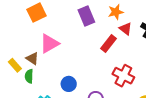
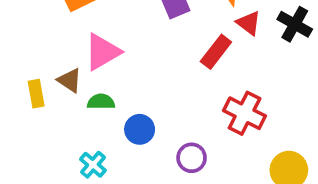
yellow rectangle: (15, 65) -> (36, 94), turned 32
green semicircle: (29, 76) -> (101, 102), moved, turned 88

